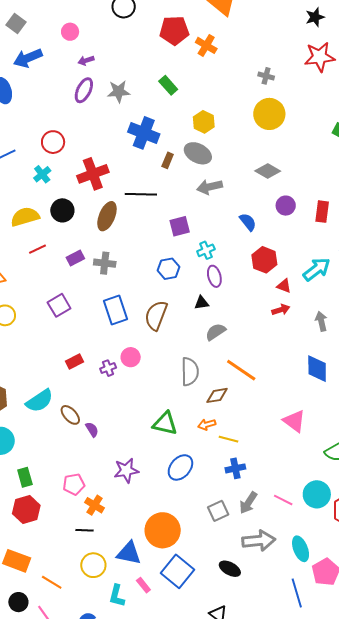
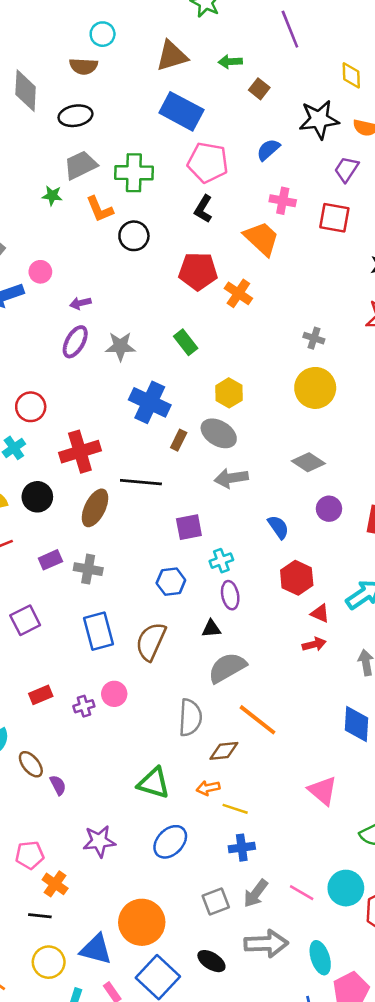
pink circle: (70, 32) -> (40, 272), moved
gray semicircle: (216, 332) -> (227, 668), size x1.4
black ellipse: (230, 569) -> (211, 961), moved

